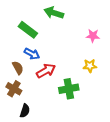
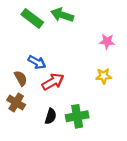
green rectangle: (28, 30) -> (32, 18), moved
green cross: (69, 89) -> (77, 116), moved
black semicircle: (25, 111) -> (51, 116), moved

